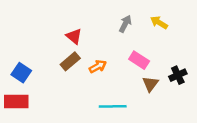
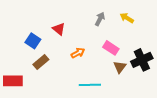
brown rectangle: (70, 61) -> (41, 62), moved
blue square: (21, 73) -> (33, 41), moved
black cross: (178, 75) -> (142, 60), size x1.5

